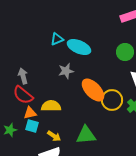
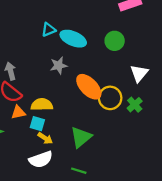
green circle: (125, 52) -> (115, 41), moved
cyan square: (32, 126) -> (37, 124), moved
green triangle: (86, 135) -> (81, 137), turned -35

